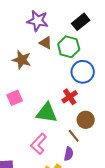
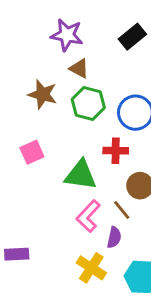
green hexagon: (69, 47) -> (88, 103), moved
red cross: (70, 97) -> (116, 151), turned 35
pink L-shape: (39, 144) -> (88, 216), moved

